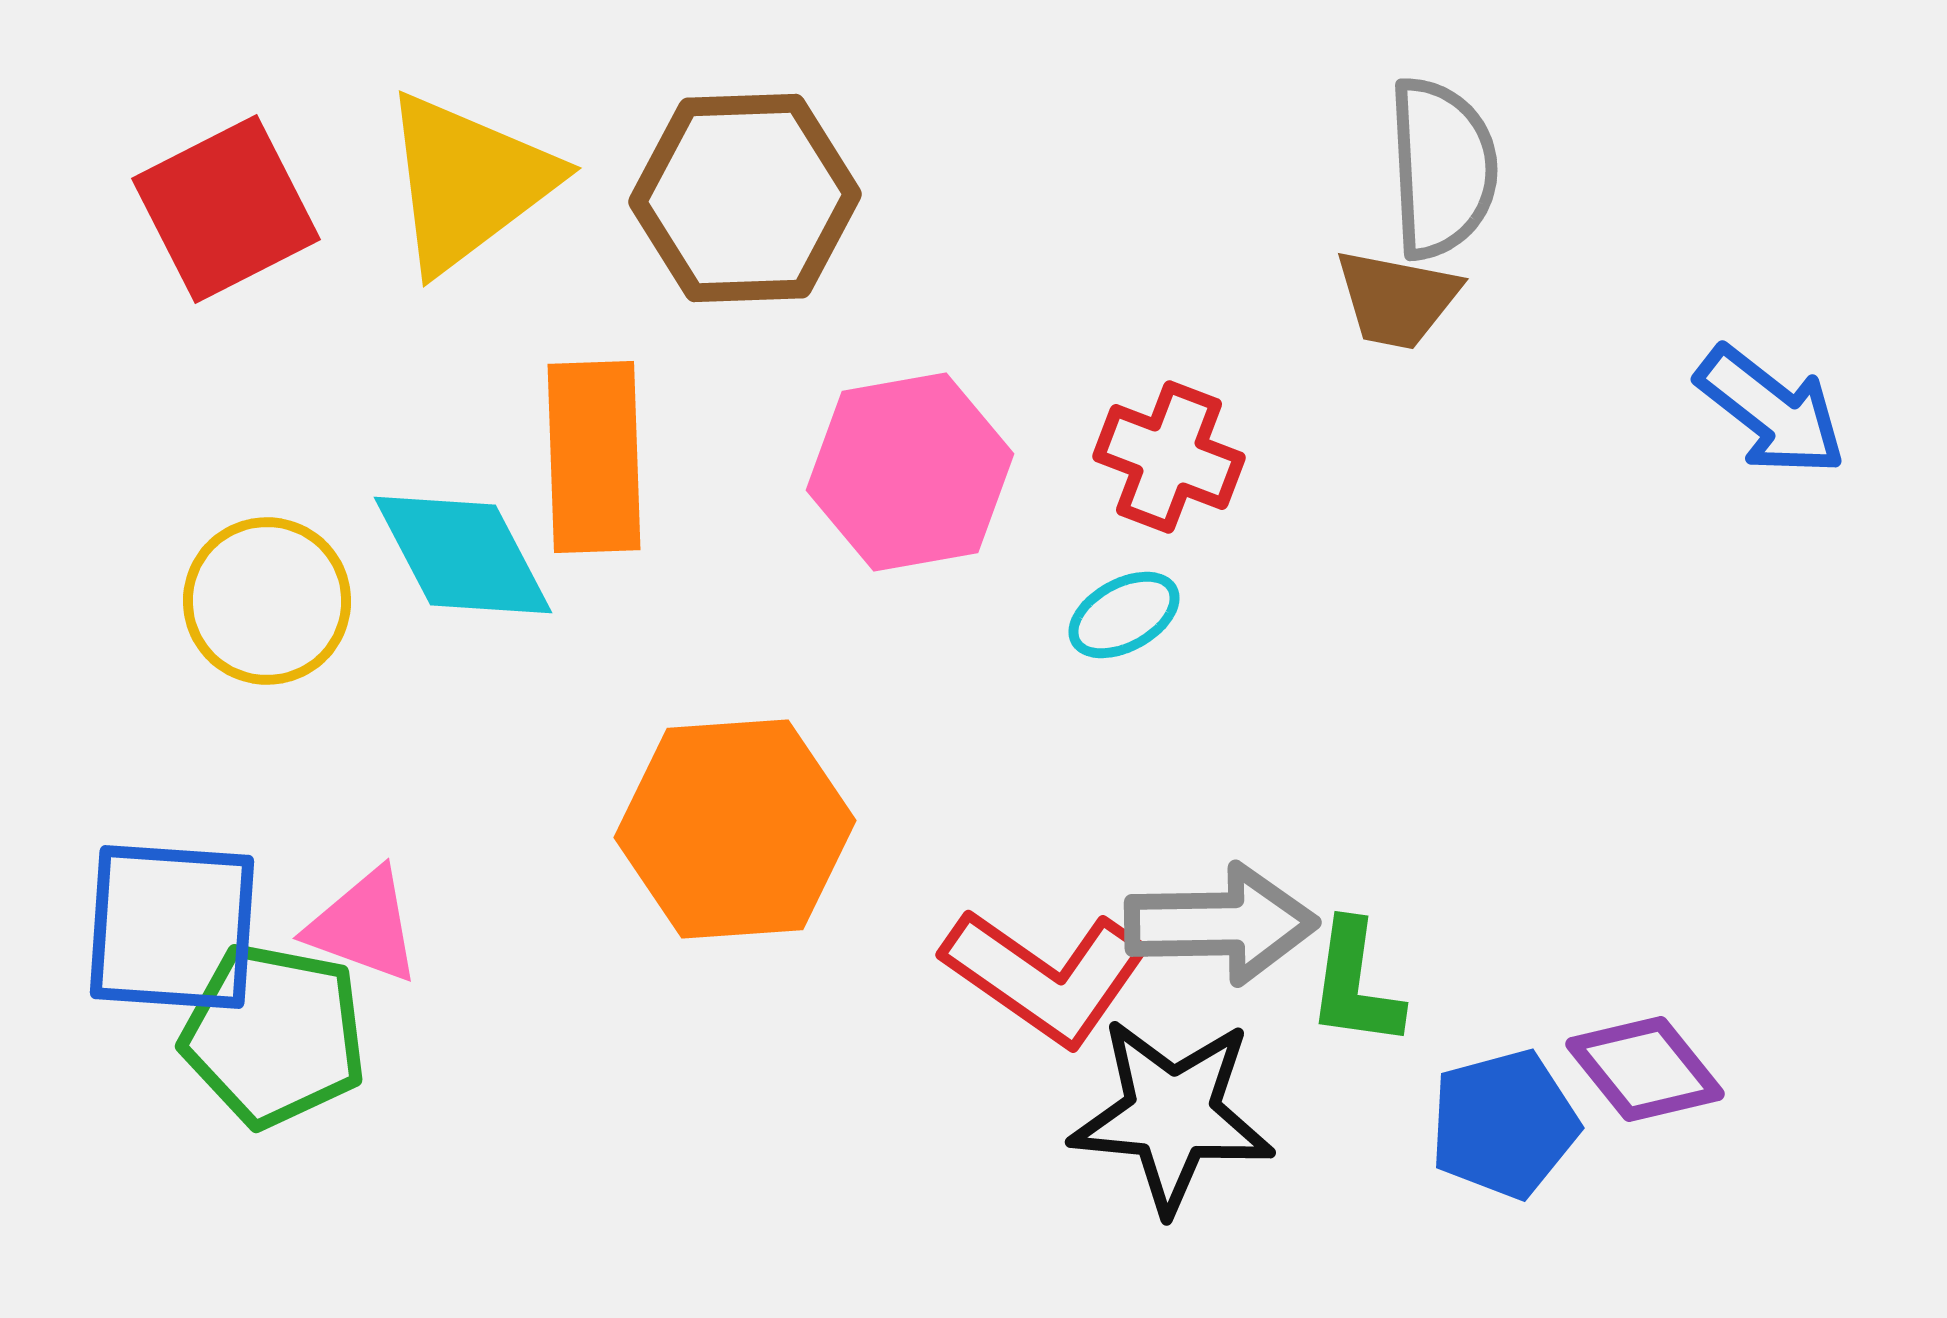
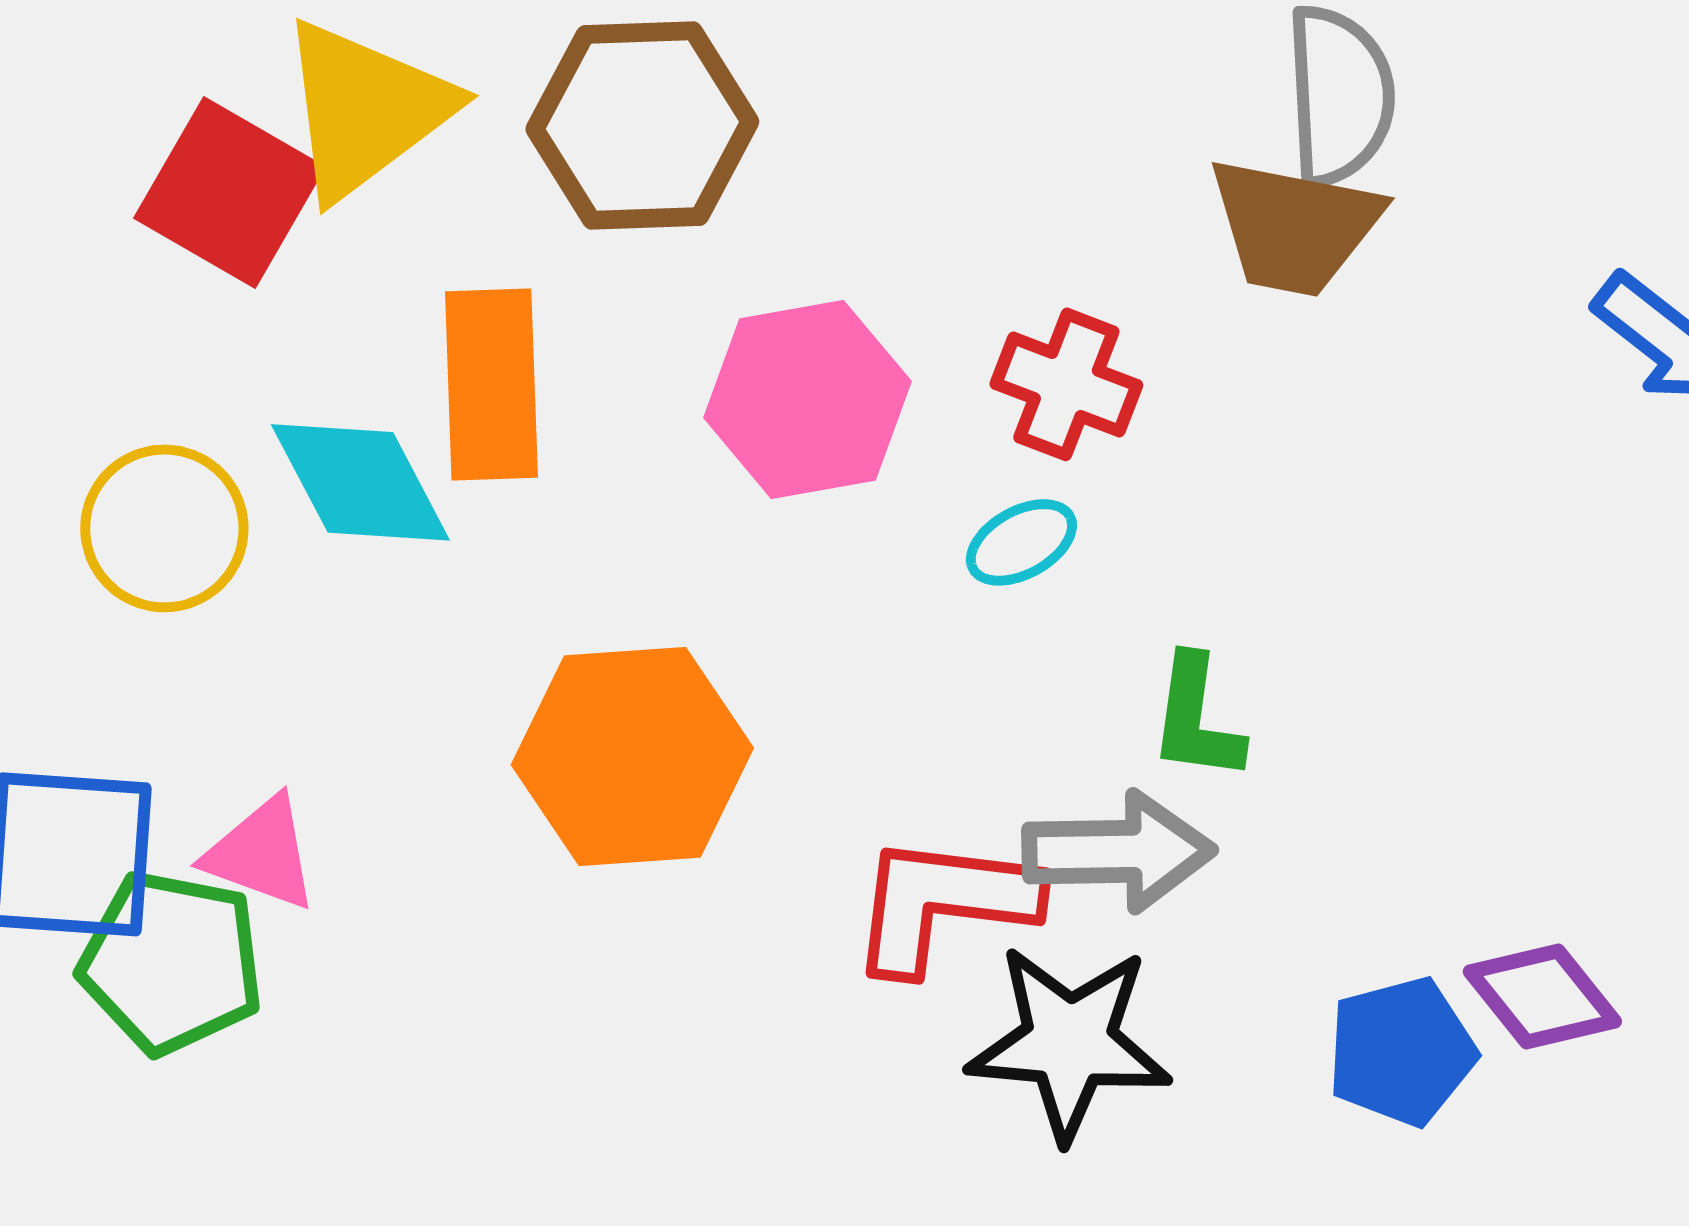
red square: (226, 209) -> (229, 192), moved, turned -33
brown trapezoid: (1397, 299) -> (1294, 226), size x1.4
red L-shape: (1046, 976) -> (943, 903), turned 152
green L-shape: (1355, 984) -> (1196, 718), moved

